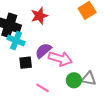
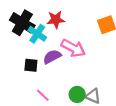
cyan cross: (16, 41) -> (37, 34), moved
pink arrow: (60, 59) -> (73, 48), moved

